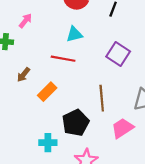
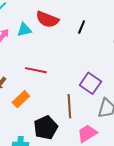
cyan triangle: (74, 34) -> (24, 30), moved
purple square: (118, 54) -> (90, 83), moved

